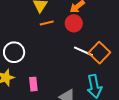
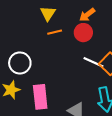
pink rectangle: (33, 84) -> (40, 97), size x1.6

